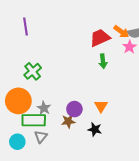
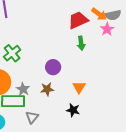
purple circle: (74, 109) -> (53, 67), moved
brown star: (68, 121) -> (47, 89), moved
gray triangle: (41, 137) -> (32, 117), moved

